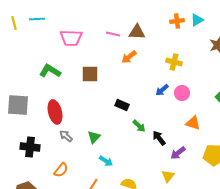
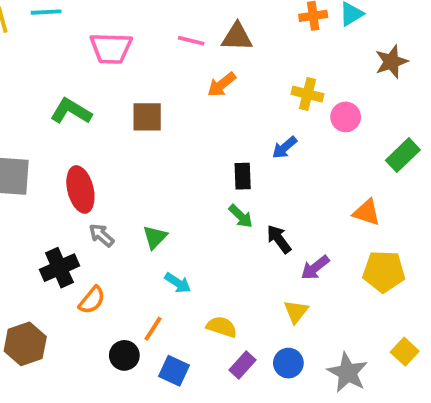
pink circle: (182, 93) -> (346, 117), moved
black rectangle: (122, 105) -> (243, 176), moved, turned 64
orange triangle: (193, 123) -> (367, 212), moved
black cross: (30, 147) -> (59, 268), moved, turned -30

